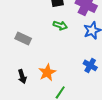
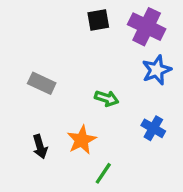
green arrow: (60, 25) -> (107, 98), moved

